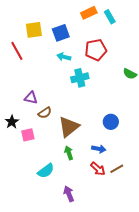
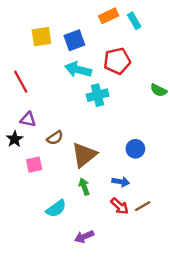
red line: (17, 51) -> (21, 82), moved
cyan arrow: (64, 57) -> (78, 70), size x1.5
purple triangle: (31, 98) -> (28, 120), moved
black star: (12, 122) -> (15, 139), moved
purple arrow: (69, 194) -> (84, 237), turned -91

